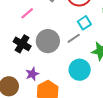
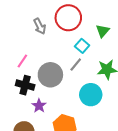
pink line: (27, 13) -> (22, 61), moved
purple star: (32, 74) -> (39, 106), moved

